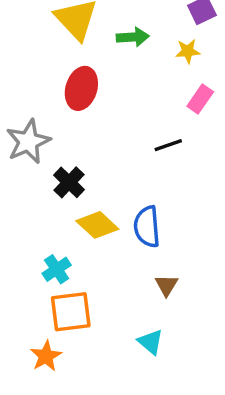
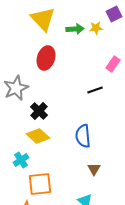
yellow star: (188, 51) -> (96, 28), moved
yellow diamond: (97, 225) -> (38, 136), moved
cyan cross: (57, 269) -> (21, 160), moved

